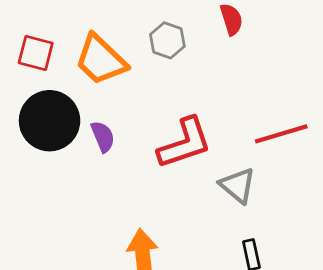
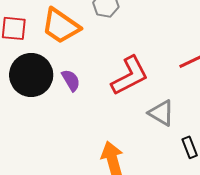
gray triangle: (238, 185) -> (161, 113), moved

